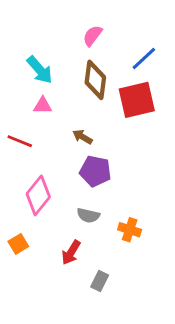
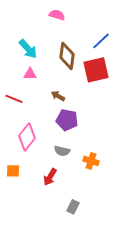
pink semicircle: (92, 36) -> (57, 15), moved, turned 70
orange square: (18, 244) -> (13, 171), turned 32
gray rectangle: (100, 281) -> (73, 207), moved

